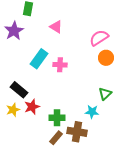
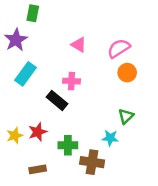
pink triangle: (56, 27) -> (79, 45), moved
cyan rectangle: (39, 59) -> (26, 74), moved
black rectangle: (19, 90) -> (57, 100), moved
brown rectangle: (56, 138) -> (38, 169), moved, turned 40

